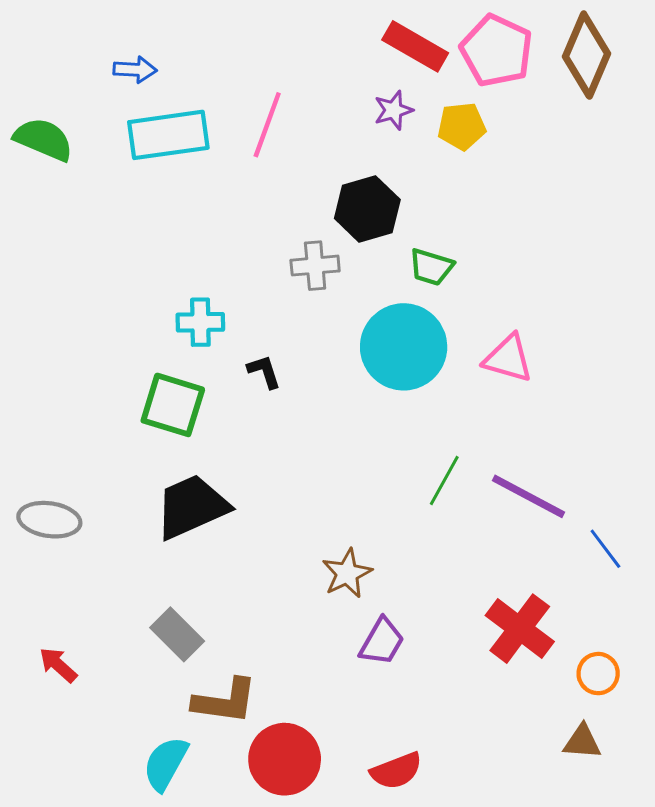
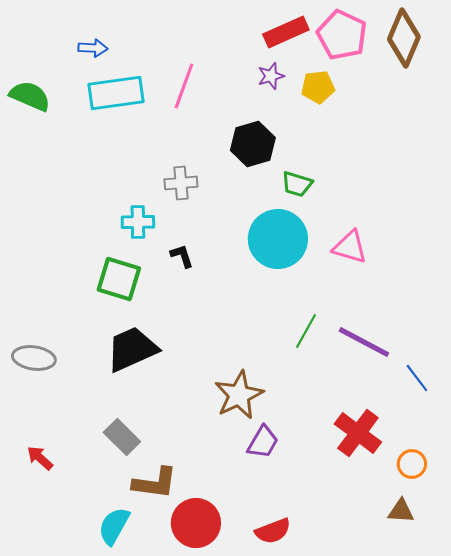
red rectangle: (415, 46) -> (286, 32), turned -54
gray cross: (315, 266) -> (181, 183), moved
brown star: (347, 573) -> (239, 395), size x1.4

